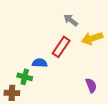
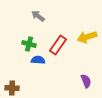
gray arrow: (71, 20) -> (38, 16), moved
green cross: (25, 77) -> (29, 44), moved

